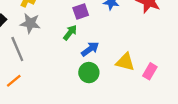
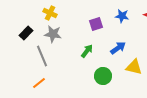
green arrow: (70, 33) -> (87, 51), moved
blue arrow: (90, 49) -> (118, 48), moved

